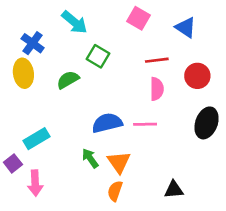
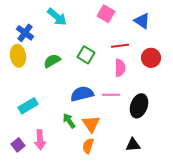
green square: (98, 56) -> (86, 55), moved
black ellipse: (207, 123) -> (139, 106), moved
purple square: (13, 163) -> (18, 145), moved
pink arrow: (35, 183) -> (40, 140), moved

